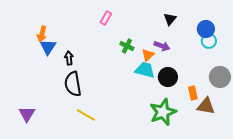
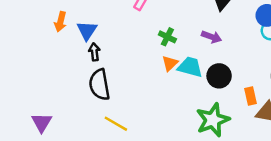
blue triangle: (48, 47) -> (87, 31), moved
orange triangle: (148, 55) -> (170, 63), moved

